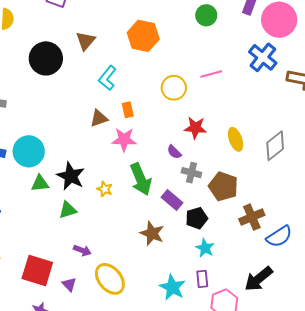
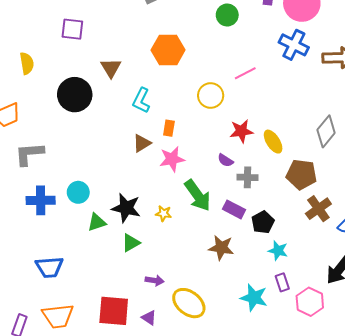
orange rectangle: (128, 110) -> (169, 128), turned 35
yellow ellipse: (236, 139) -> (273, 142), moved
cyan circle: (29, 151) -> (78, 192), size x0.7
brown pentagon: (223, 186) -> (301, 174), moved

